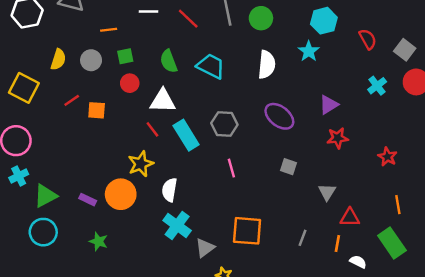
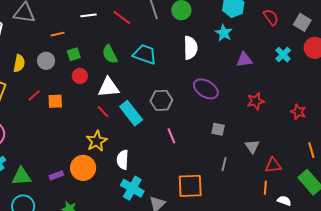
purple triangle: (329, 105) -> (244, 60), moved, turned 30
green triangle: (45, 196) -> (21, 176), turned 30
purple rectangle: (88, 200) -> (56, 175), turned -40
gray line: (303, 238) -> (224, 164), moved

